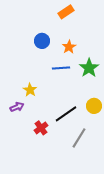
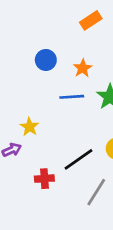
orange rectangle: (66, 12) -> (91, 20), moved
red cross: (41, 128) -> (44, 179), turned 32

